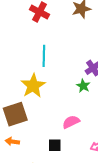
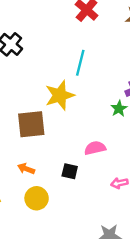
orange arrow: (12, 141) -> (26, 169), moved

